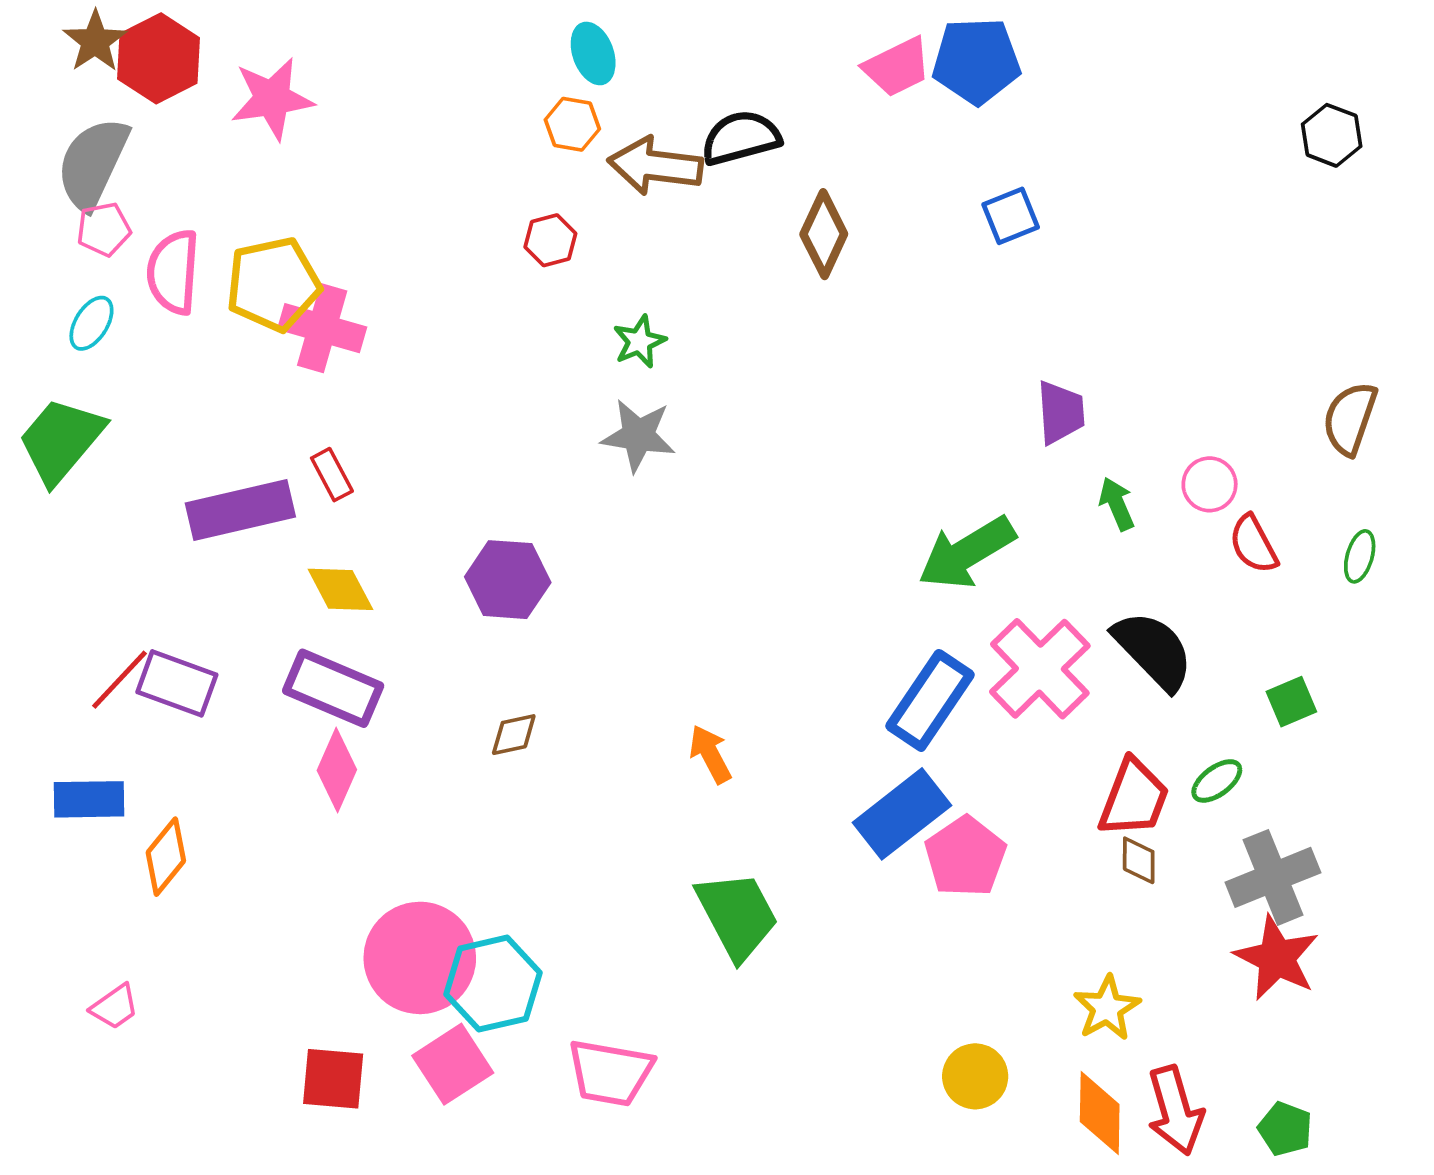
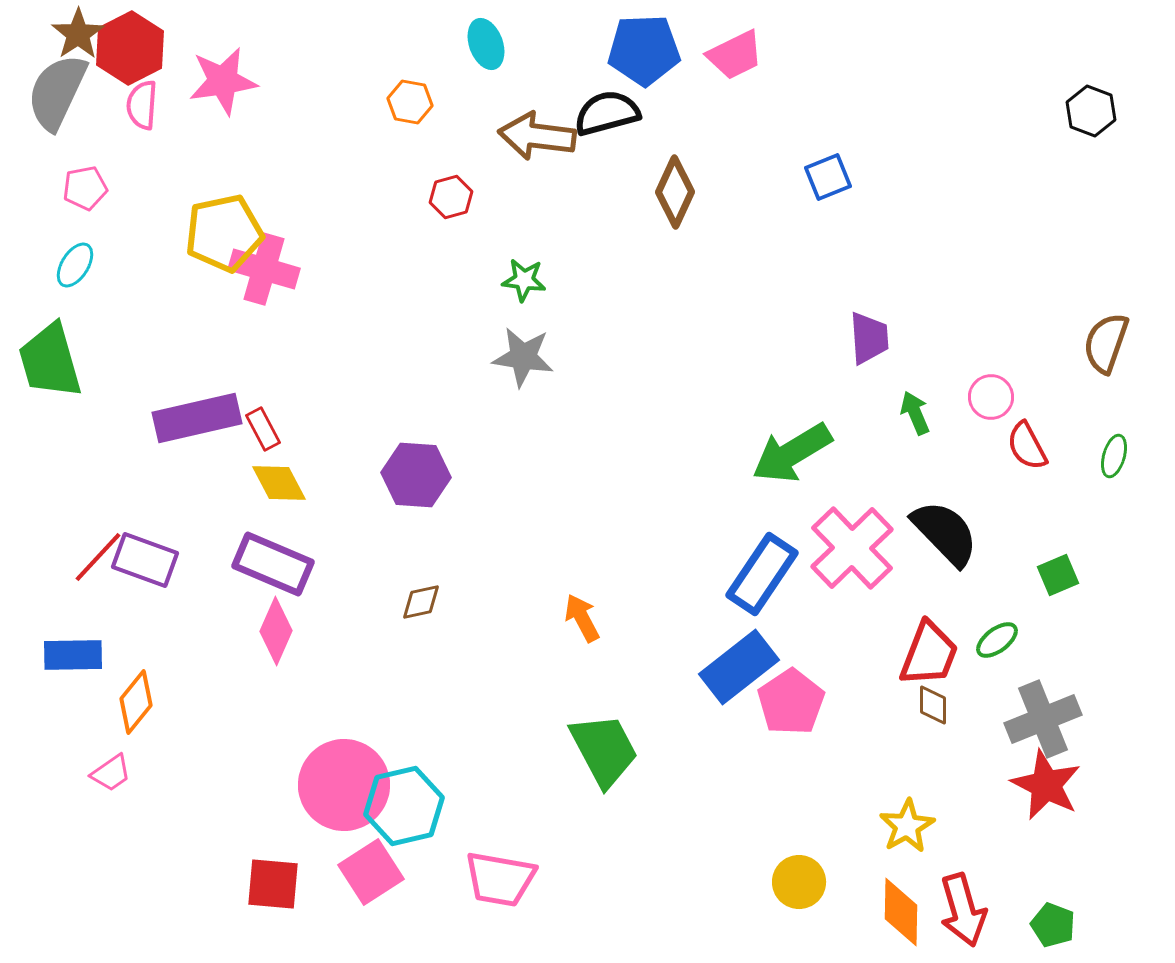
blue pentagon: (976, 61) -> (644, 50), moved
orange hexagon: (572, 124) -> (410, 102), moved
gray semicircle: (93, 163) -> (57, 92), moved
pink semicircle: (173, 272) -> (142, 105), moved, size x0.7
green star: (639, 342) -> (524, 280), turned 30
green trapezoid: (61, 440) -> (50, 361), turned -56
red rectangle: (332, 475) -> (263, 429), moved
pink trapezoid: (115, 1007) -> (111, 773), moved

